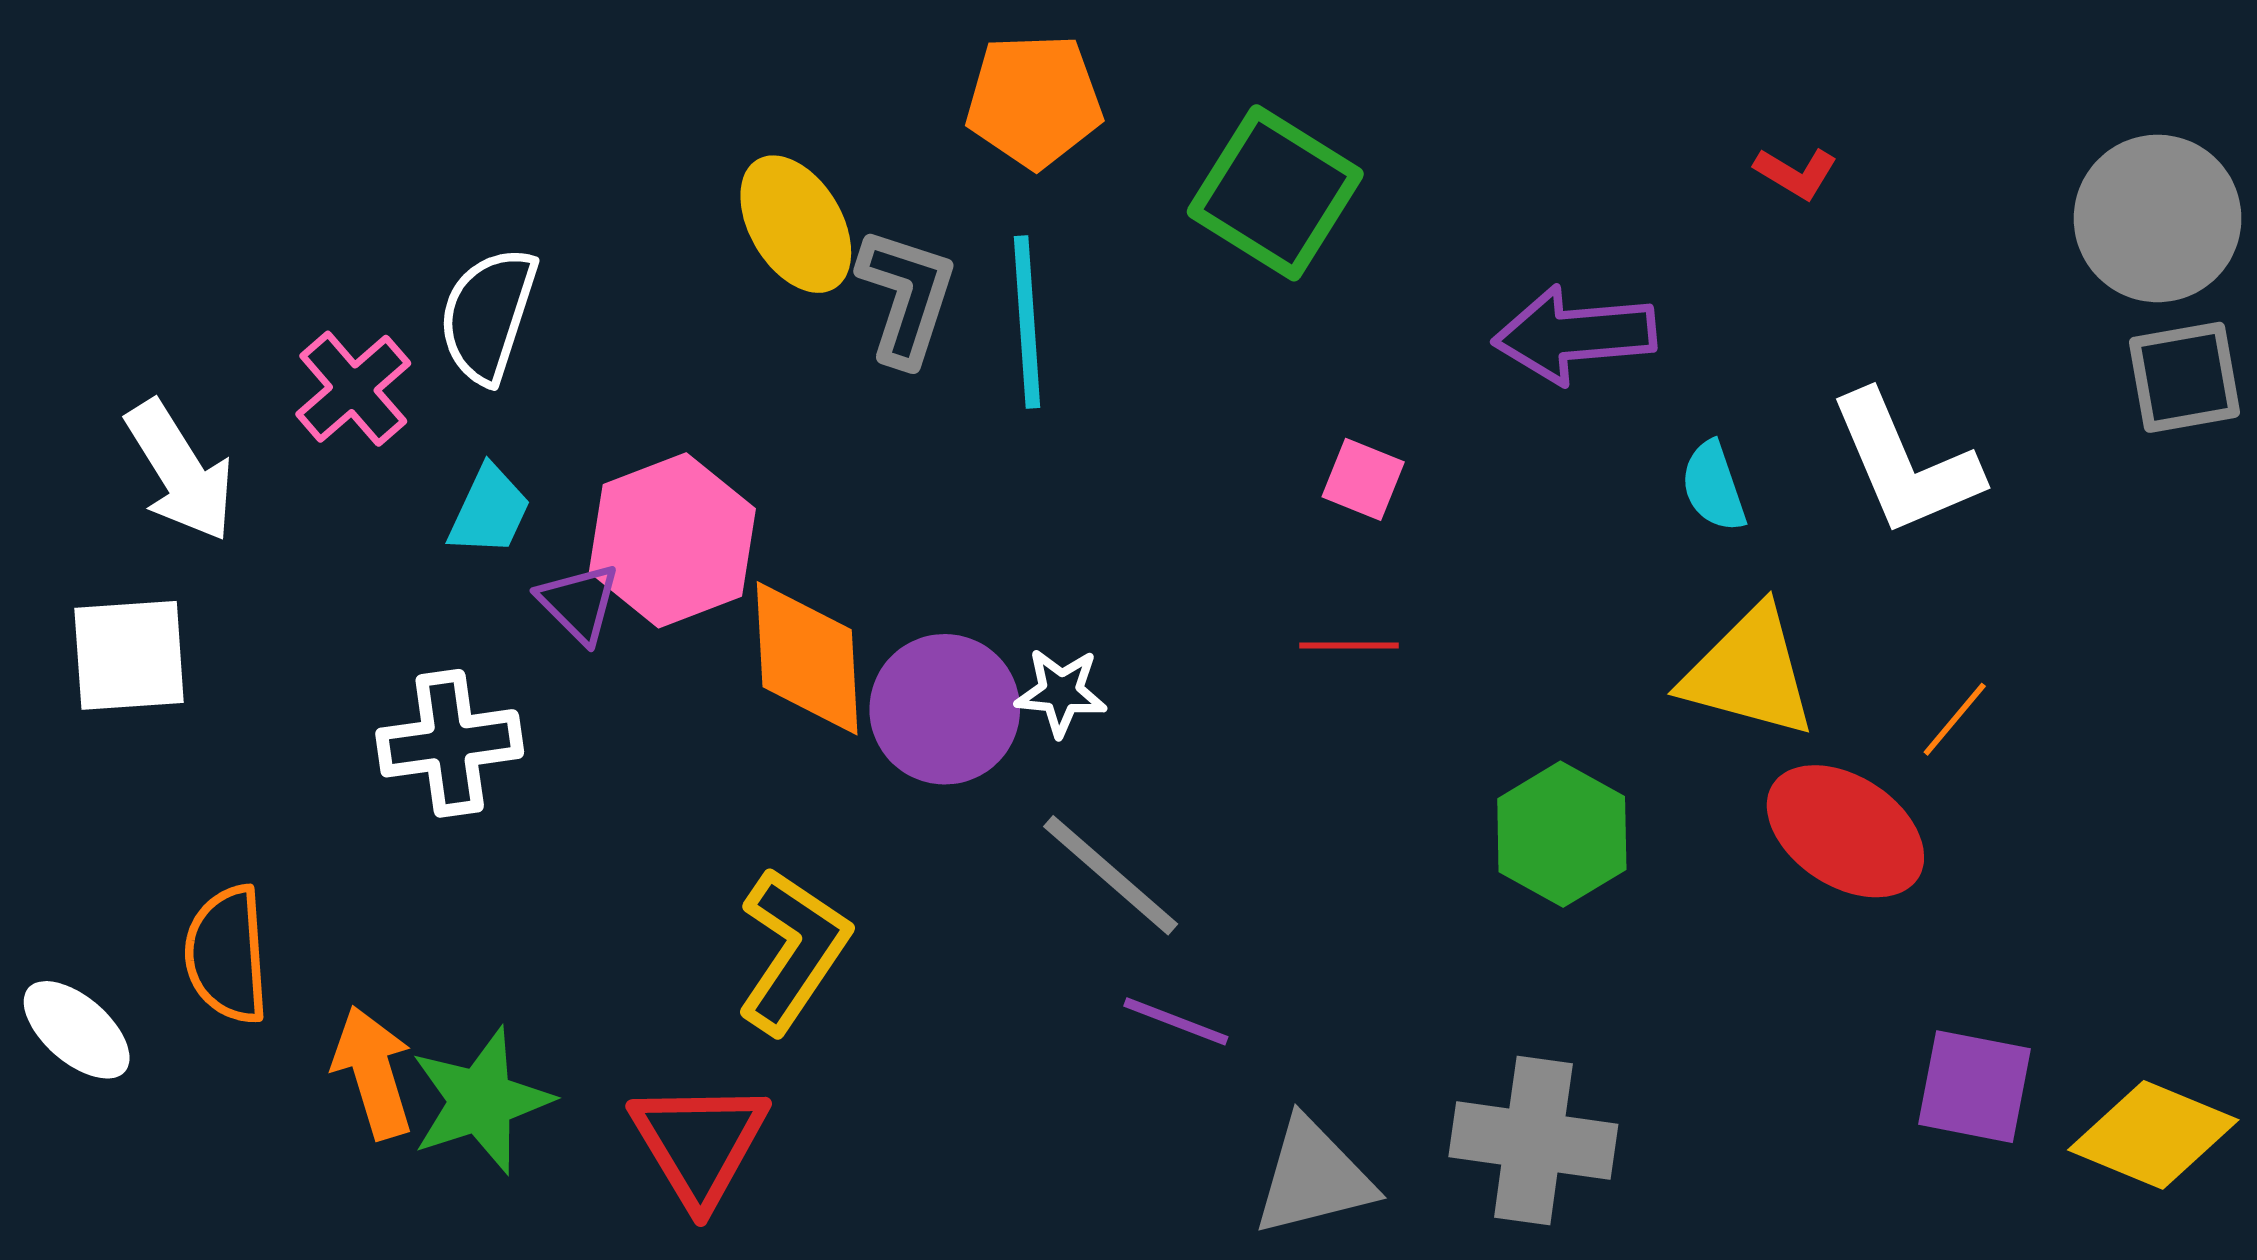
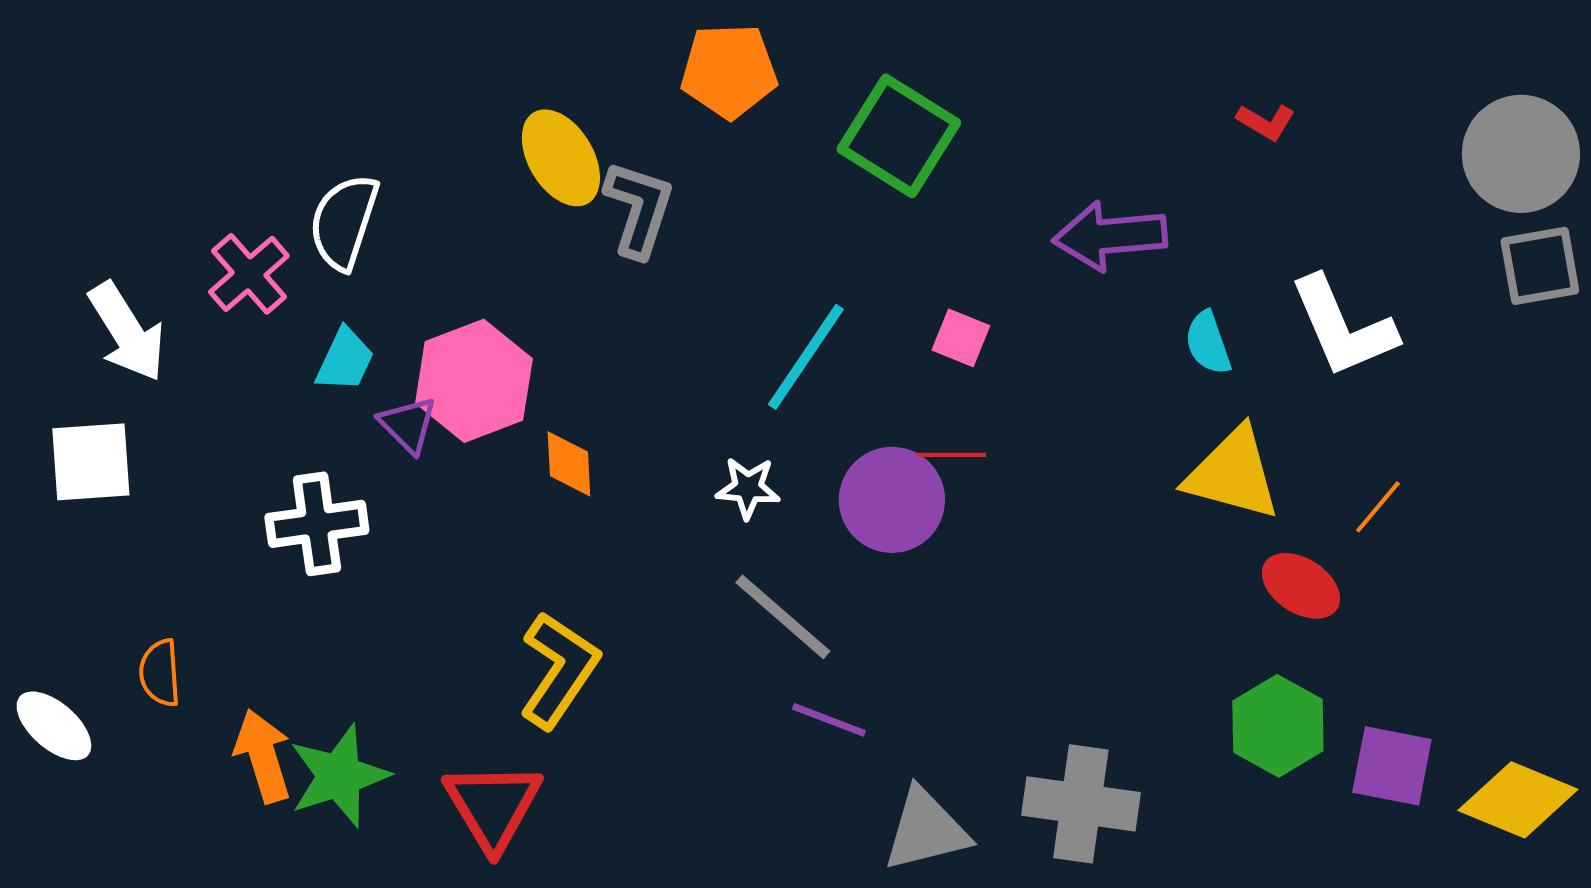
cyan line: (1027, 322) -> (806, 357), moved, turned 38
orange diamond: (807, 658) -> (569, 464), size x0.6
purple circle: (945, 709) -> (892, 500), moved
red ellipse: (1845, 831) -> (1301, 586), size x0.7
green hexagon: (1562, 834) -> (1278, 726), moved
orange semicircle: (227, 955) -> (160, 673), size x0.7

